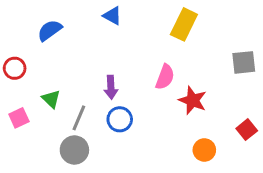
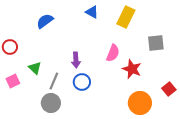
blue triangle: (112, 16) -> (92, 12), moved
blue semicircle: (50, 30) -> (45, 21), moved
gray square: (244, 62) -> (156, 43), moved
orange circle: (204, 150) -> (140, 103), size x1.5

